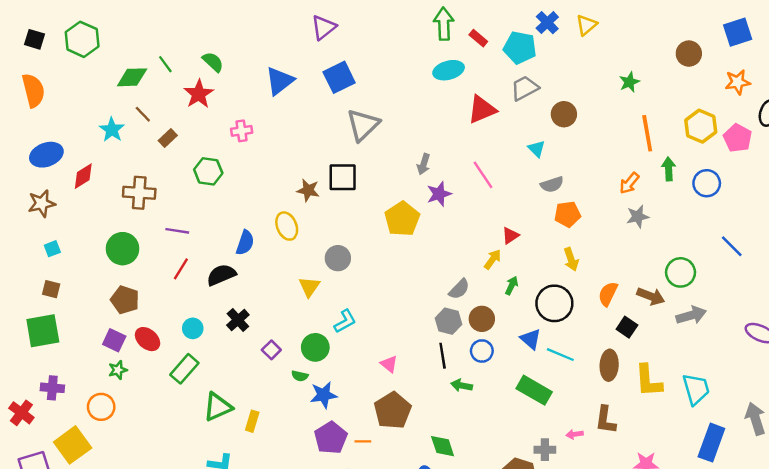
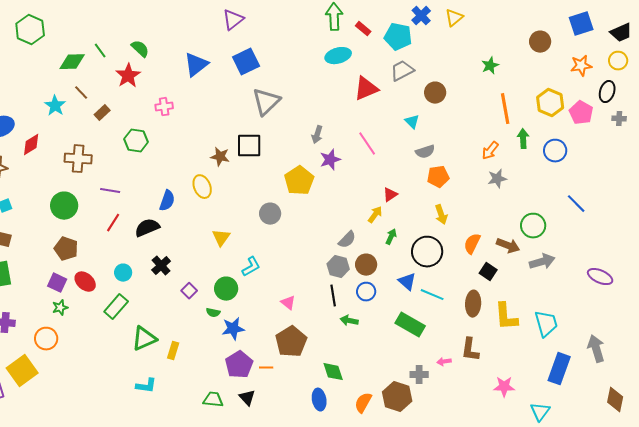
gray circle: (338, 258) -> (270, 214), moved

